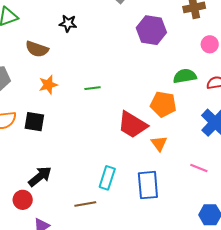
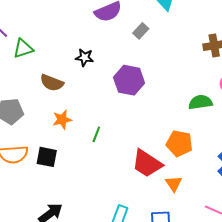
purple hexagon: (151, 30) -> (129, 80), moved
green semicircle: (185, 76) -> (200, 102), moved
green line: (92, 88) -> (96, 134), moved, turned -63

